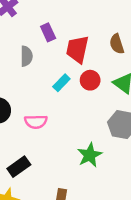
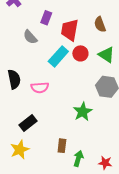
purple rectangle: (48, 32) -> (46, 18), turned 48
gray semicircle: (26, 56) -> (30, 37), turned 140
cyan rectangle: (61, 83) -> (58, 56), size x1.5

